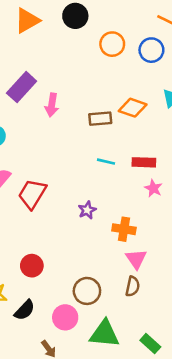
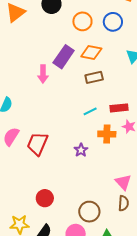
purple rectangle: (22, 87) -> (64, 57), moved
orange diamond: (133, 108) -> (91, 52), moved
brown rectangle: (100, 119) -> (94, 77), moved
cyan line: (106, 162) -> (90, 111), turned -32
orange cross: (124, 229) -> (107, 134), moved

